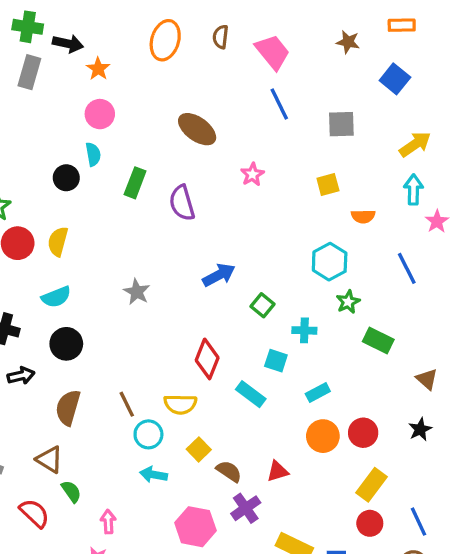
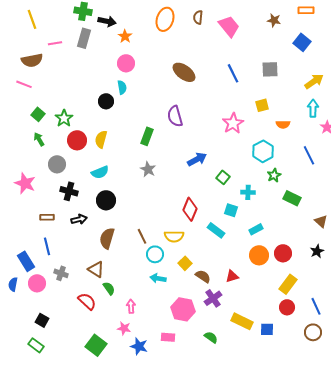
blue line: (279, 104) -> (233, 73), moved
pink star: (252, 174) -> (233, 123), moved, size x1.5
green rectangle: (135, 183) -> (147, 136), moved

